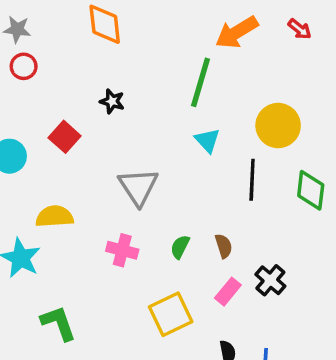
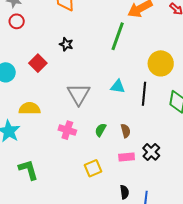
cyan triangle: (207, 140) -> (118, 87), moved, turned -42
pink rectangle: (228, 292) -> (127, 157), turned 42
yellow square: (171, 314) -> (93, 168), size x0.7

